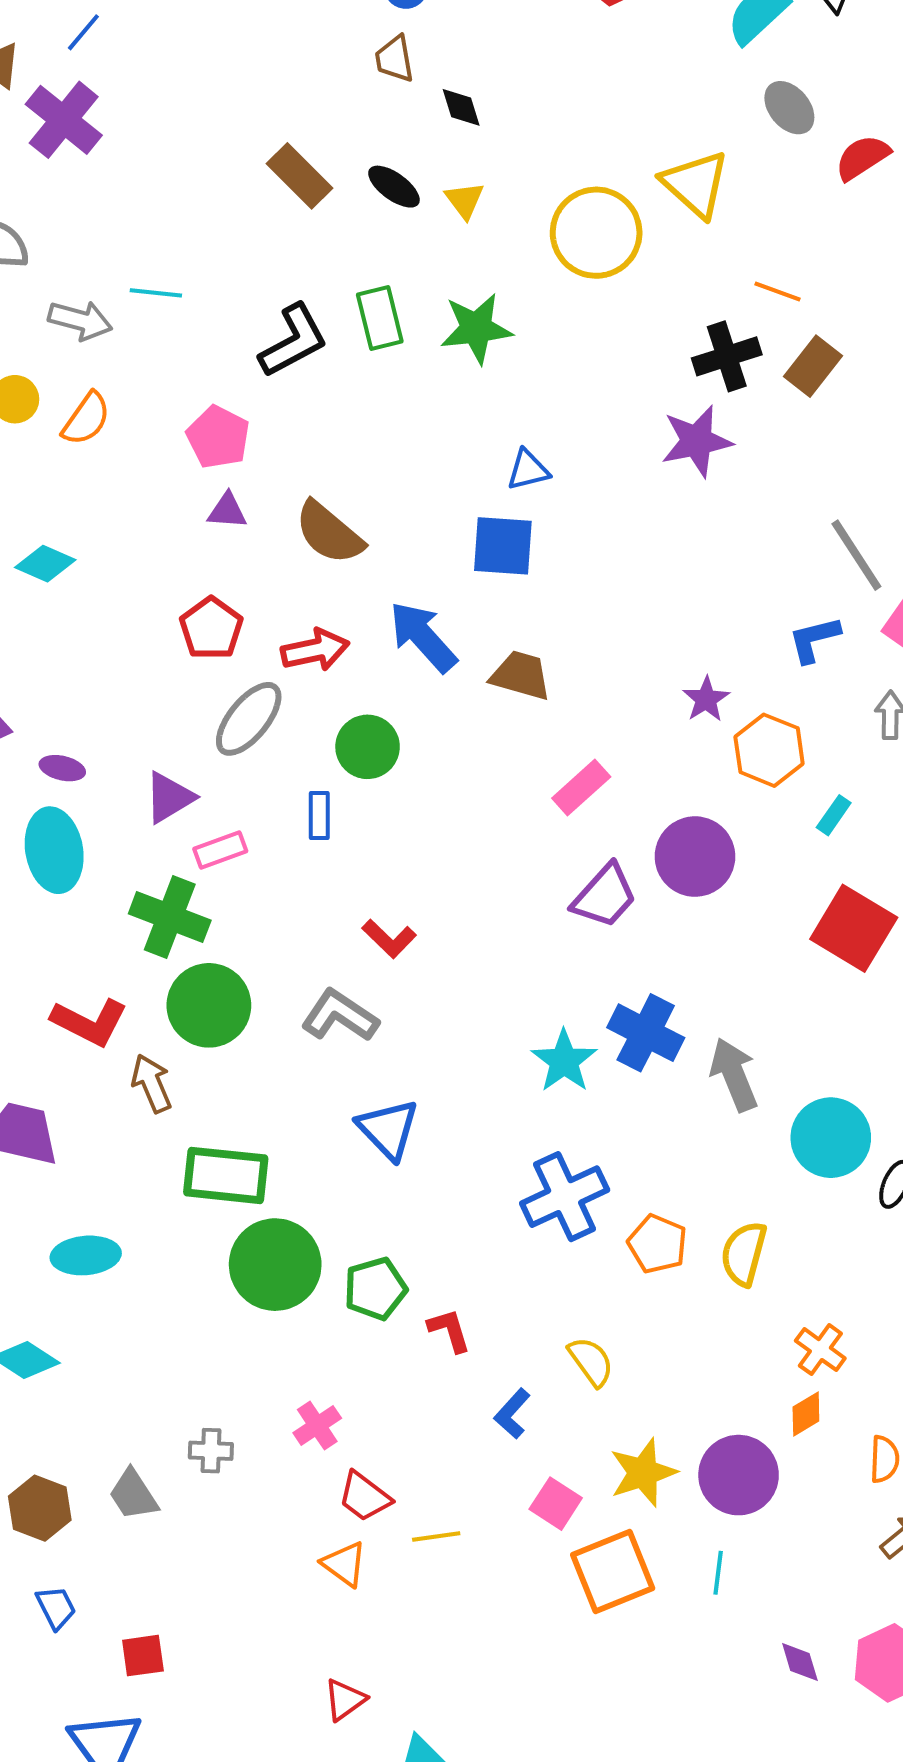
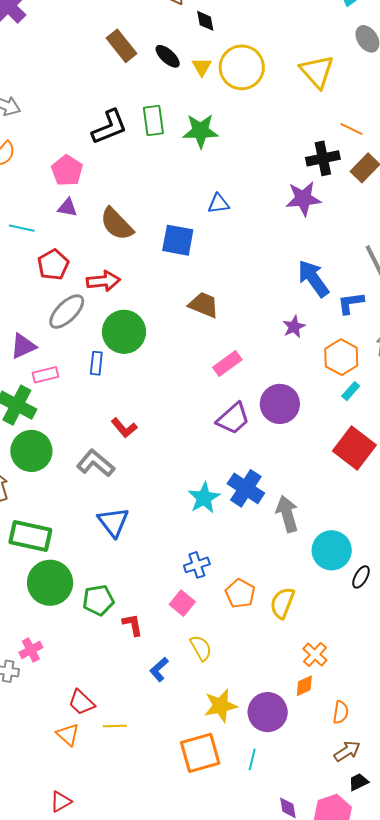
yellow circle: (596, 233) -> (242, 67), moved
cyan line: (156, 293) -> (22, 228), moved
blue square: (503, 546) -> (178, 240), moved
blue arrow: (423, 637) -> (313, 279), moved
green circle: (368, 747) -> (124, 332), size x1.4
orange hexagon: (769, 750) -> (341, 357), moved
blue cross: (565, 1197) -> (197, 565), size x0.6
pink cross: (317, 1425) -> (31, 650), moved
pink square: (556, 1504) -> (182, 603), moved

